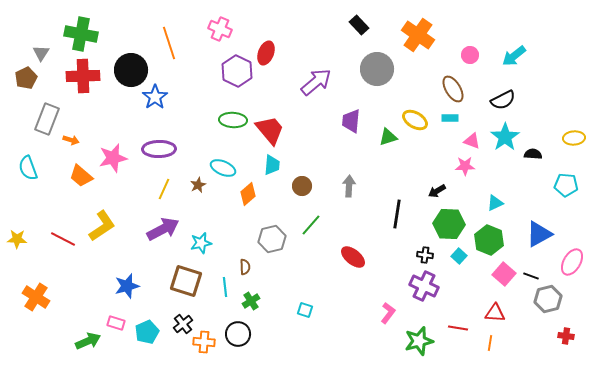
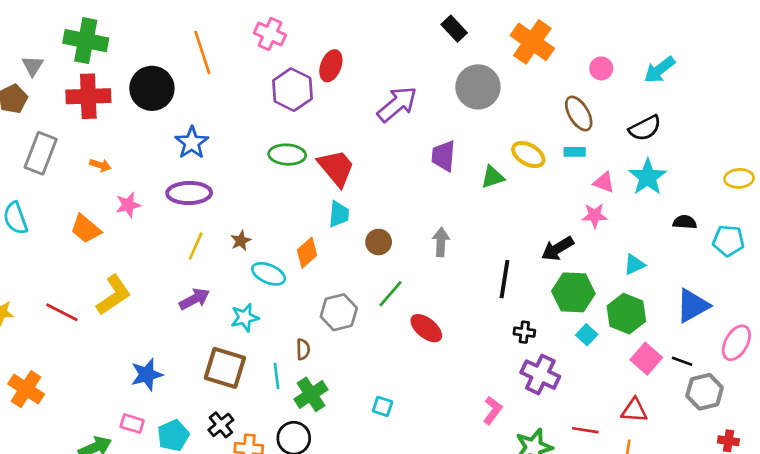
blue star: (155, 97) -> (192, 143), moved
orange arrow: (71, 140) -> (100, 165), moved
black semicircle: (533, 154) -> (685, 222), moved
pink star: (113, 158) -> (128, 205), size x0.7
cyan ellipse: (223, 168) -> (269, 274), moved
black arrow: (437, 191) -> (557, 249), size x1.4
purple arrow: (163, 229) -> (194, 299), size x0.7
black cross: (425, 255) -> (524, 332), moved
red ellipse: (353, 257) -> (426, 328), moved
green cross: (251, 301) -> (311, 394), size x1.4

